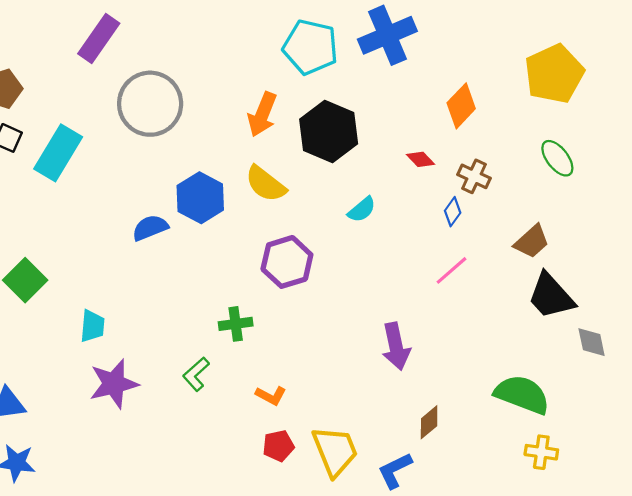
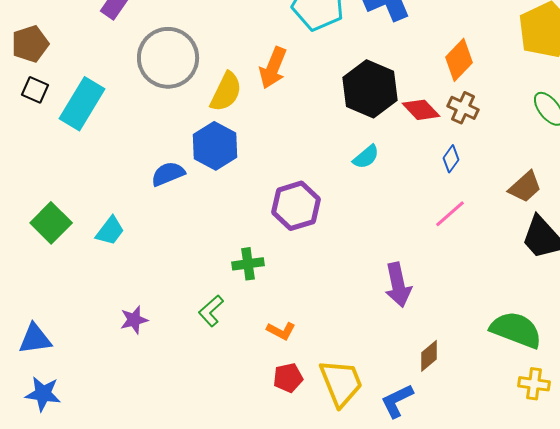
black hexagon: (329, 131) -> (370, 89), moved
red diamond: (421, 159) -> (421, 110), size x1.4
brown cross: (474, 176) -> (463, 108), moved
yellow semicircle: (266, 184) -> (226, 92), moved, turned -102
cyan trapezoid: (92, 326) -> (110, 231), moved, turned 32
purple star: (114, 384) -> (134, 320), size x0.6

